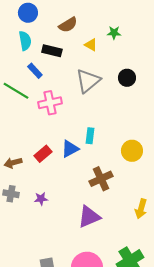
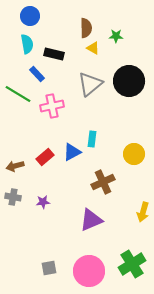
brown semicircle: (68, 25) -> (86, 28), moved, turned -60
black circle: (127, 78) -> (129, 81), size x1.8

